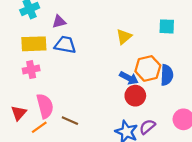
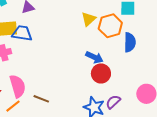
blue trapezoid: (65, 45) -> (22, 33), moved
orange hexagon: (148, 68) -> (110, 26), moved
blue semicircle: (167, 75) -> (130, 42), moved

